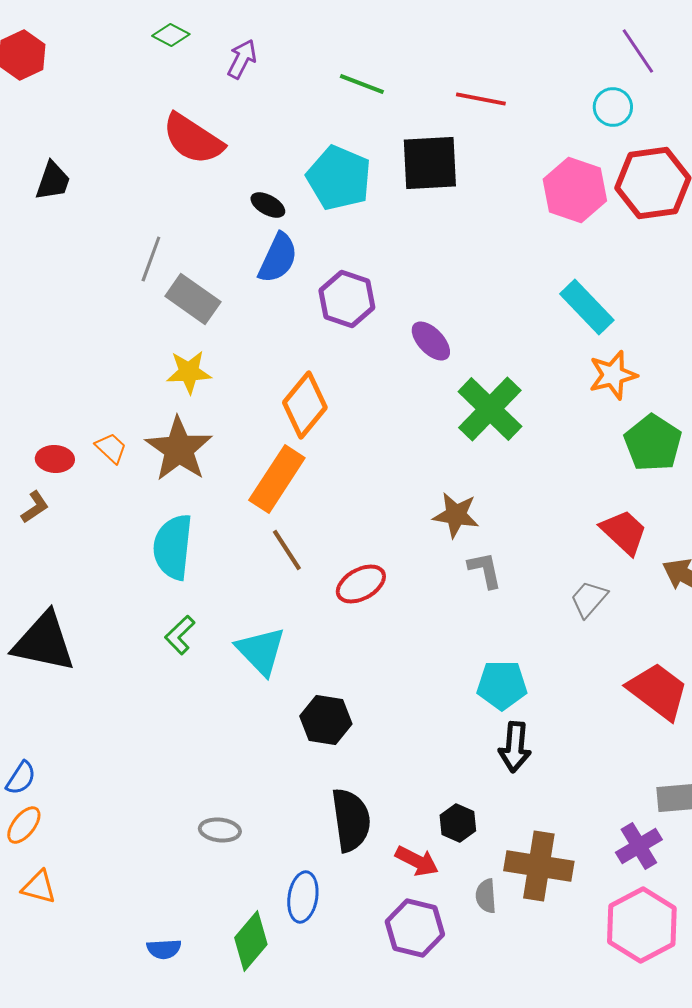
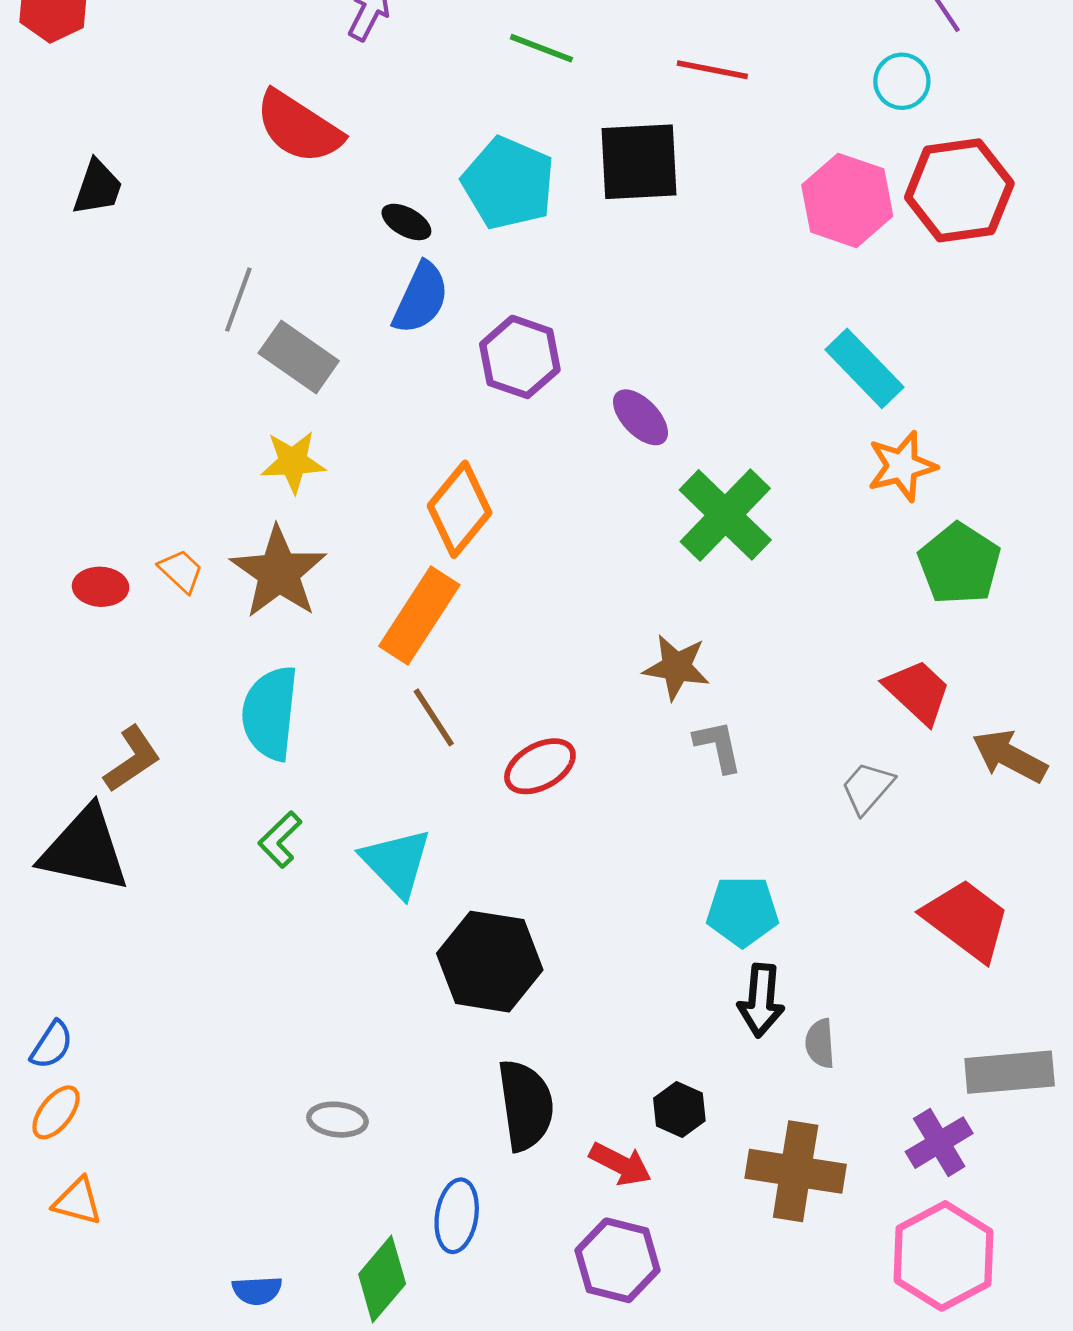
brown L-shape: (35, 507) -> (132, 759), moved, size x1.4
black hexagon: (326, 720) -> (490, 962), size x1.4
gray semicircle: (486, 896) -> (820, 1043), moved

